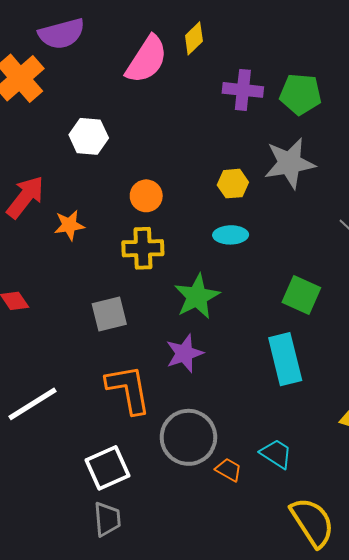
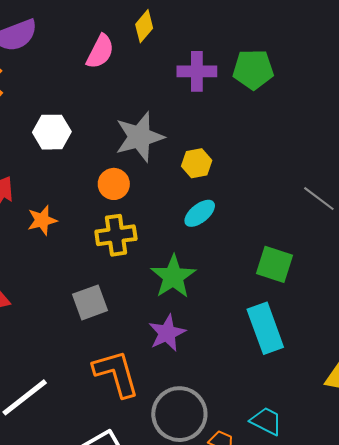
pink semicircle: (147, 59) -> (100, 52), size x0.7
gray star: (290, 163) -> (139, 137), moved
cyan ellipse: (231, 235) -> (200, 213), turned -32

